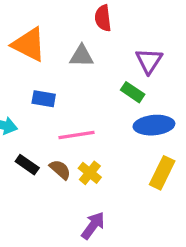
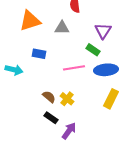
orange triangle: (29, 44) -> (30, 21), turned -45
pink line: (77, 135) -> (74, 68), moved
black rectangle: (27, 165) -> (51, 118), moved

